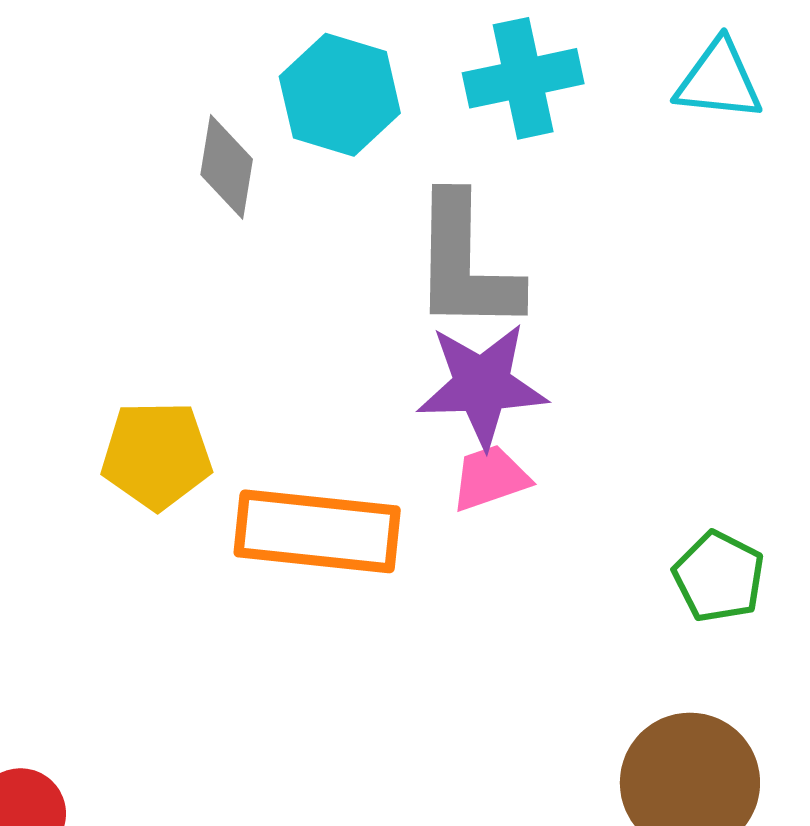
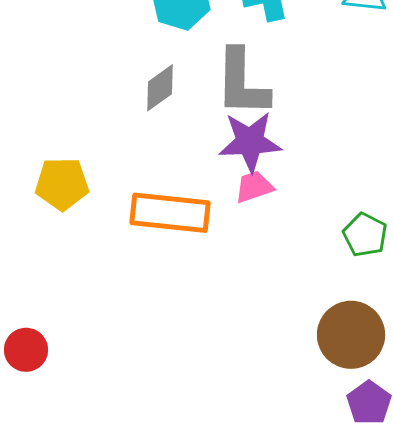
gray diamond: (227, 167) -> (160, 88), moved, turned 45
yellow pentagon: (156, 455) -> (62, 184), moved

